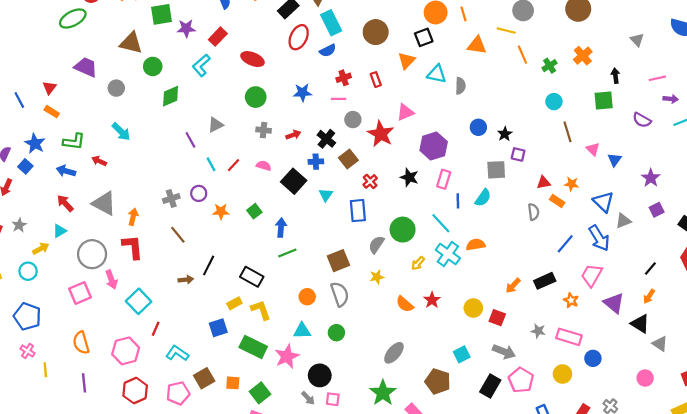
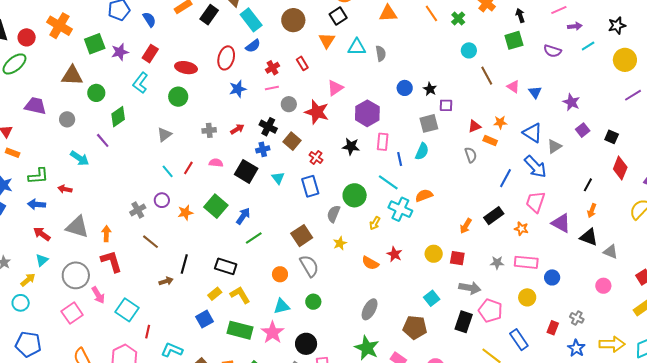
red ellipse: (299, 37) -> (226, 58), moved
green circle: (256, 97) -> (178, 97), moved
purple line: (190, 140) -> (103, 140), moved
green square: (254, 211) -> (216, 206), size x1.6
blue arrow: (281, 228) -> (243, 216), turned 42

